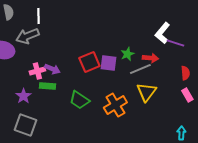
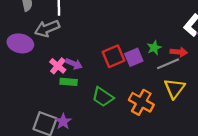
purple square: (108, 63) -> (134, 57), turned -30
pink cross: (37, 71) -> (58, 66), turned -35
purple star: (23, 96) -> (63, 122), moved
orange cross: (115, 105) -> (141, 102), turned -30

